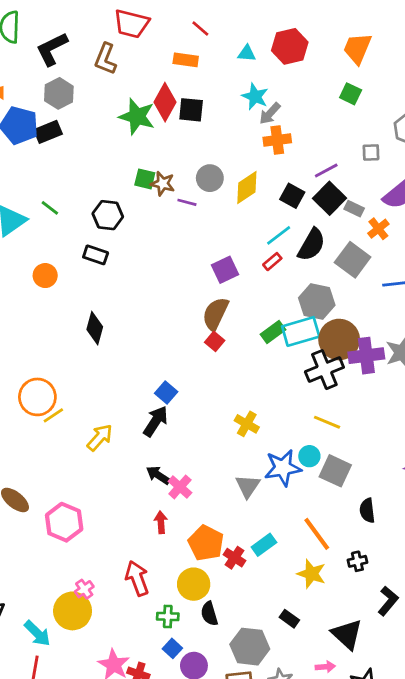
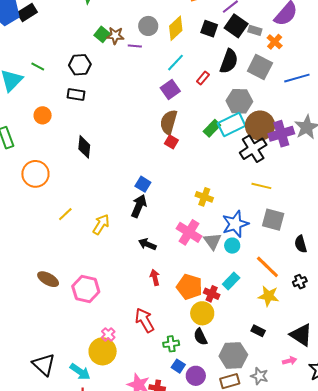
green square: (145, 179) -> (102, 34), turned 35
cyan line: (279, 235) -> (176, 63), moved
orange circle: (37, 397) -> (35, 174), moved
cyan circle: (309, 456) -> (232, 246), moved
pink cross: (180, 487) -> (189, 232), moved, size x1.4
yellow circle: (194, 584) -> (202, 313), moved

